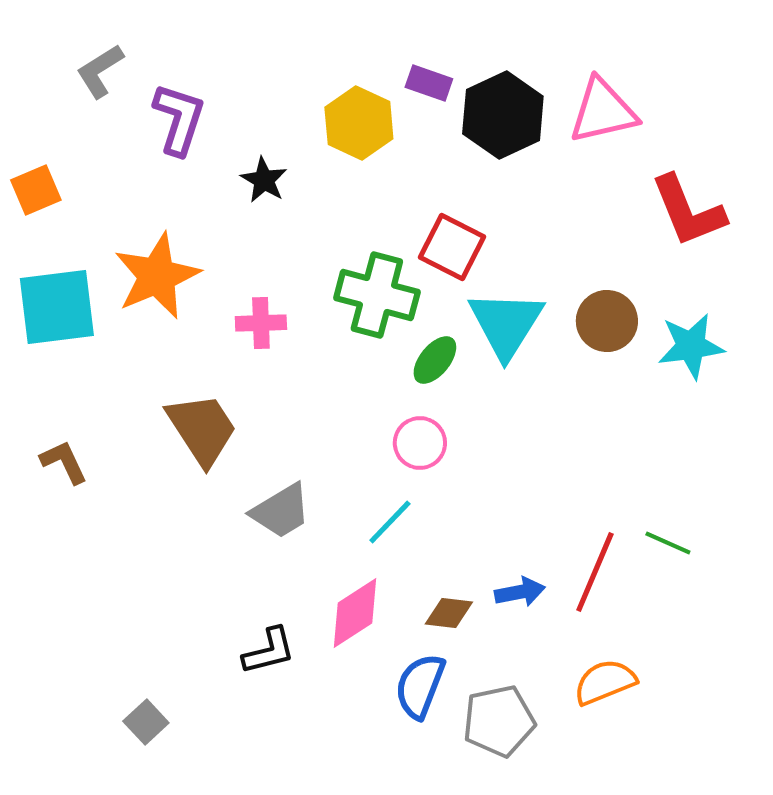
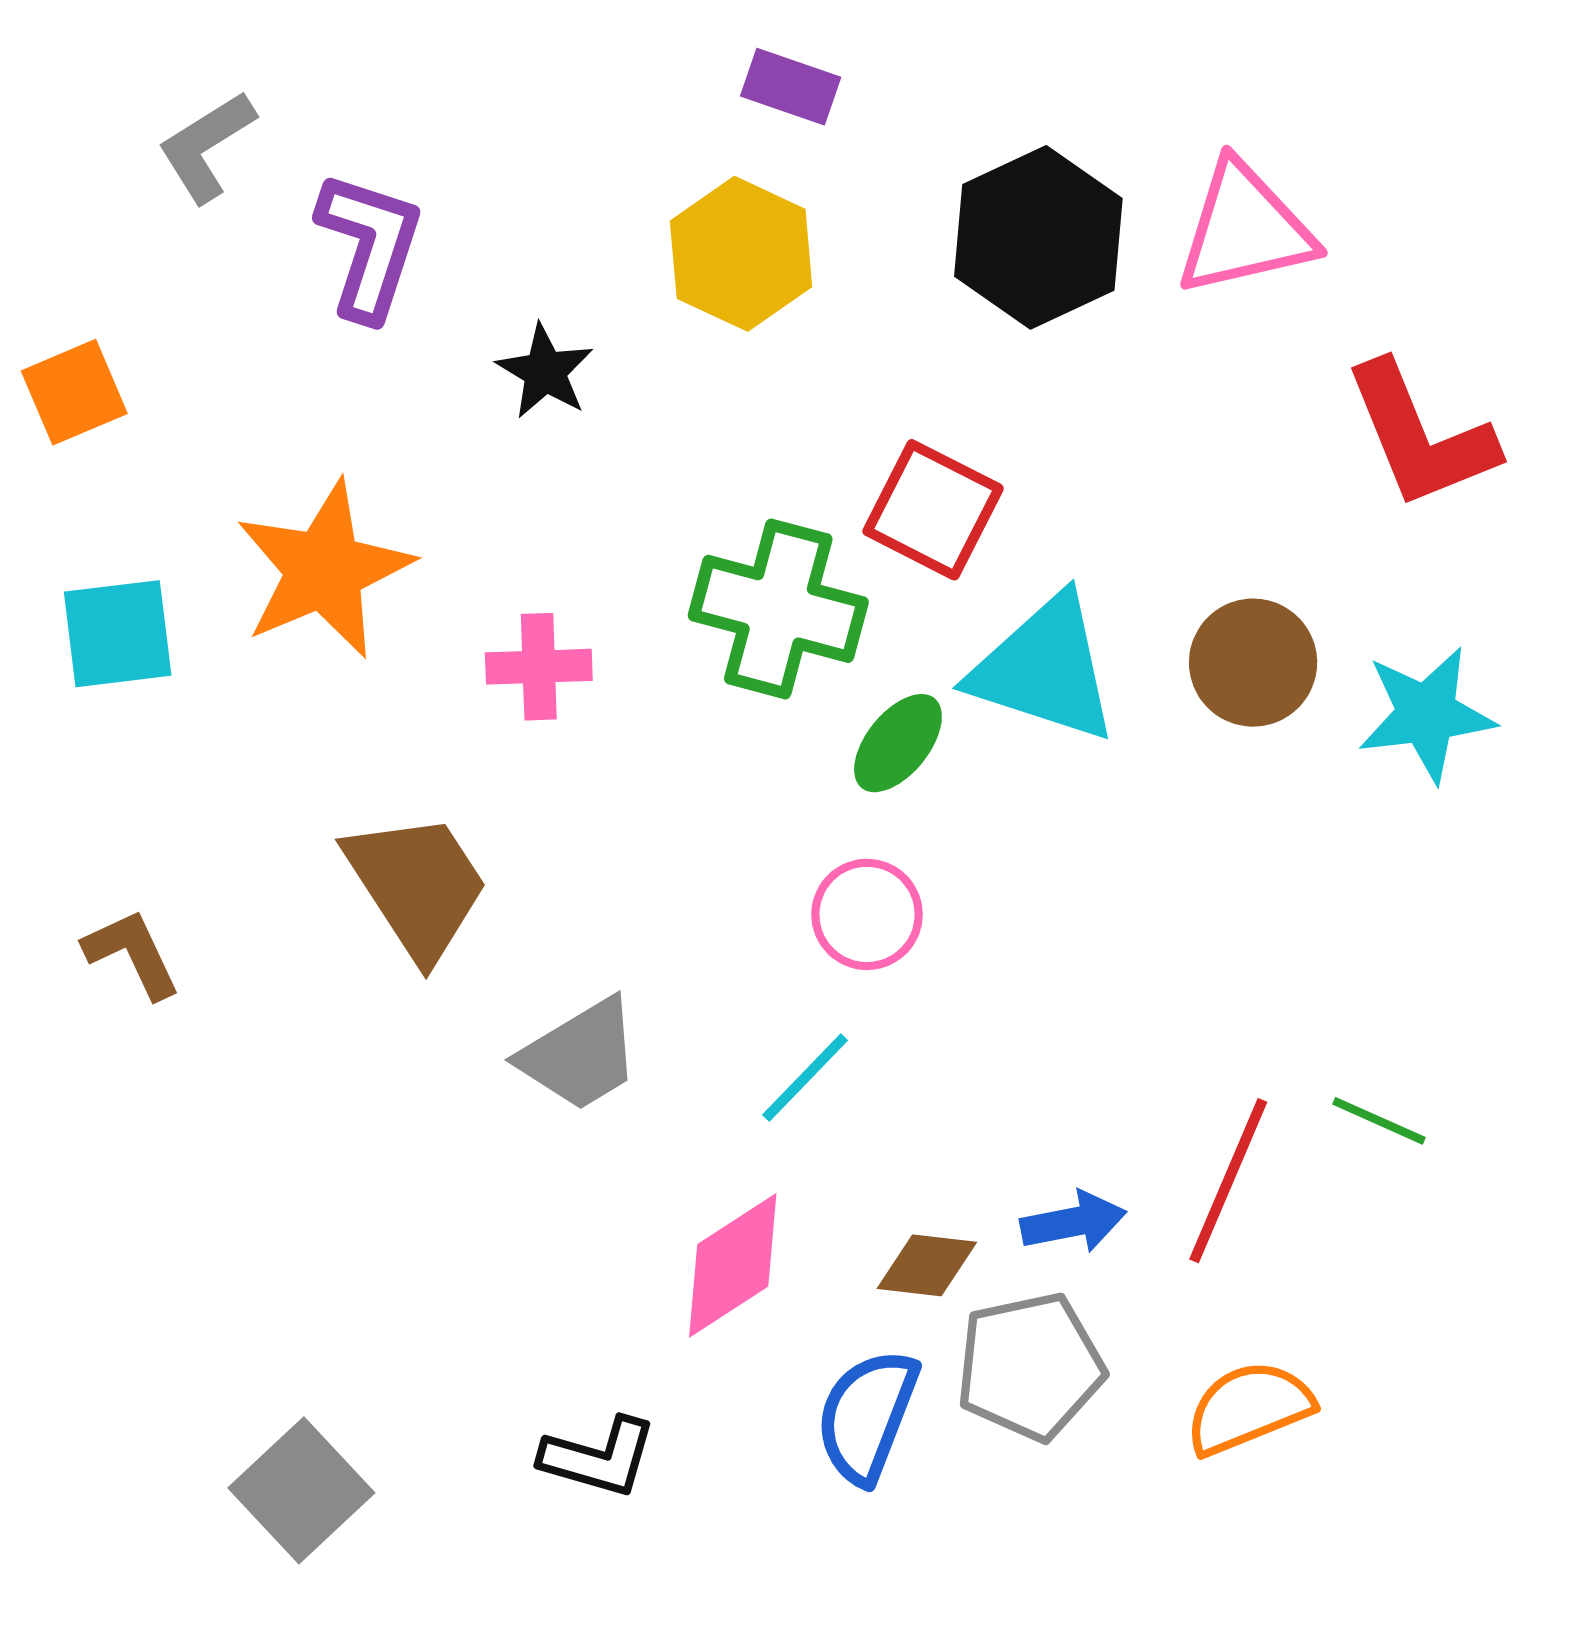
purple rectangle: (429, 83) -> (791, 87), moved
cyan square: (57, 307) -> (118, 634), size x0.7
cyan triangle: (506, 324) -> (1045, 669), turned -44
black L-shape: (269, 651) -> (599, 1457), moved, turned 30
gray pentagon: (499, 721) -> (1030, 1367), moved
gray square: (146, 722) -> (301, 1490), size x1.5

